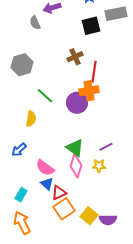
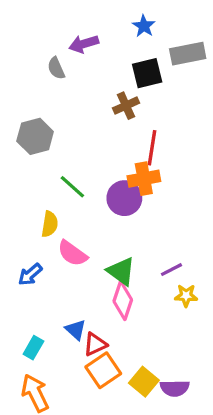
brown cross: (75, 57) -> (126, 106), moved
yellow star: (99, 166) -> (186, 296), moved
pink semicircle: (45, 168) -> (72, 253), moved

